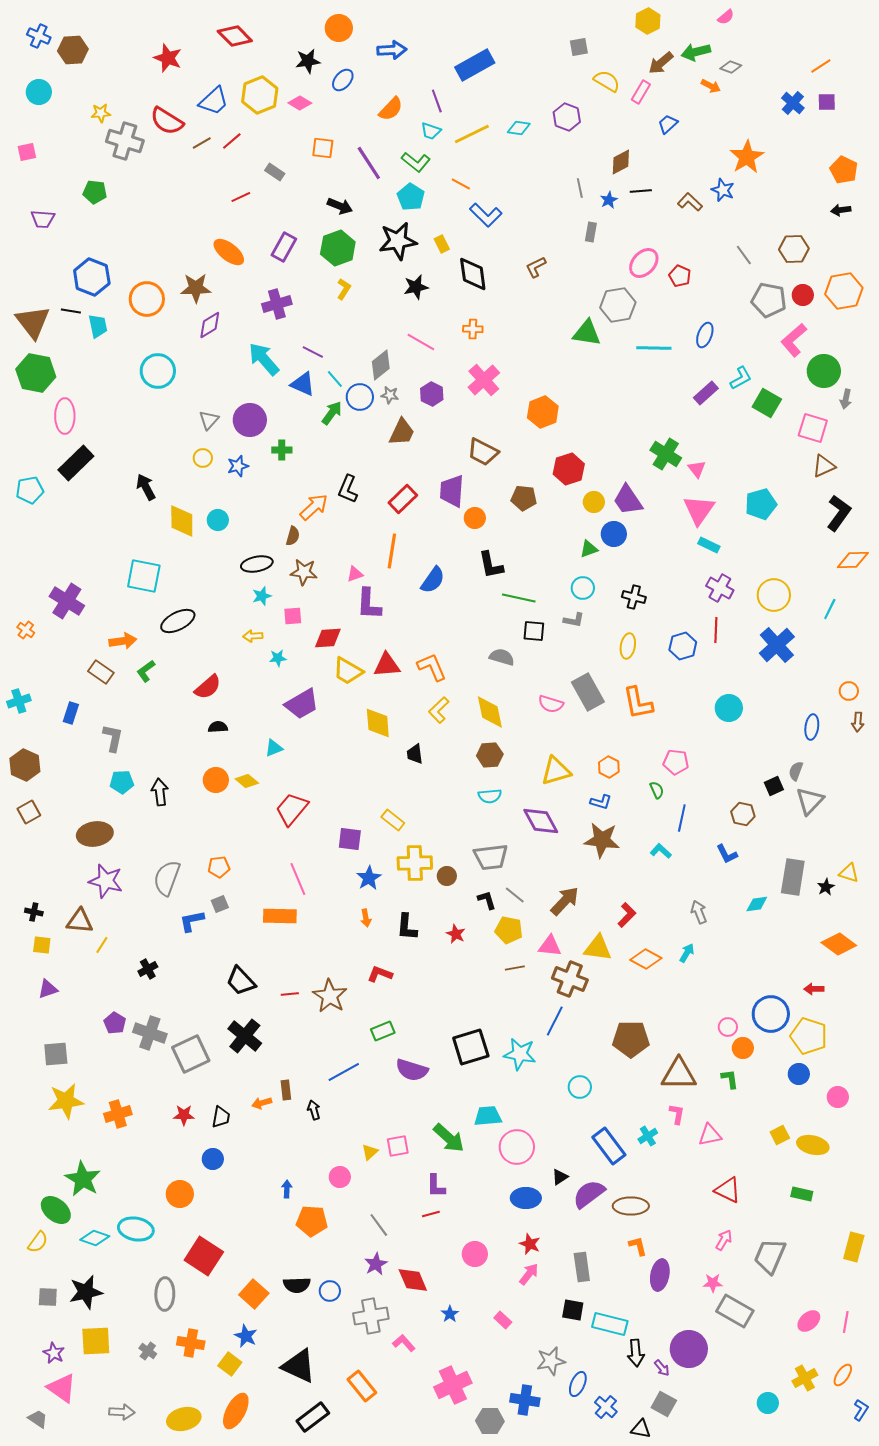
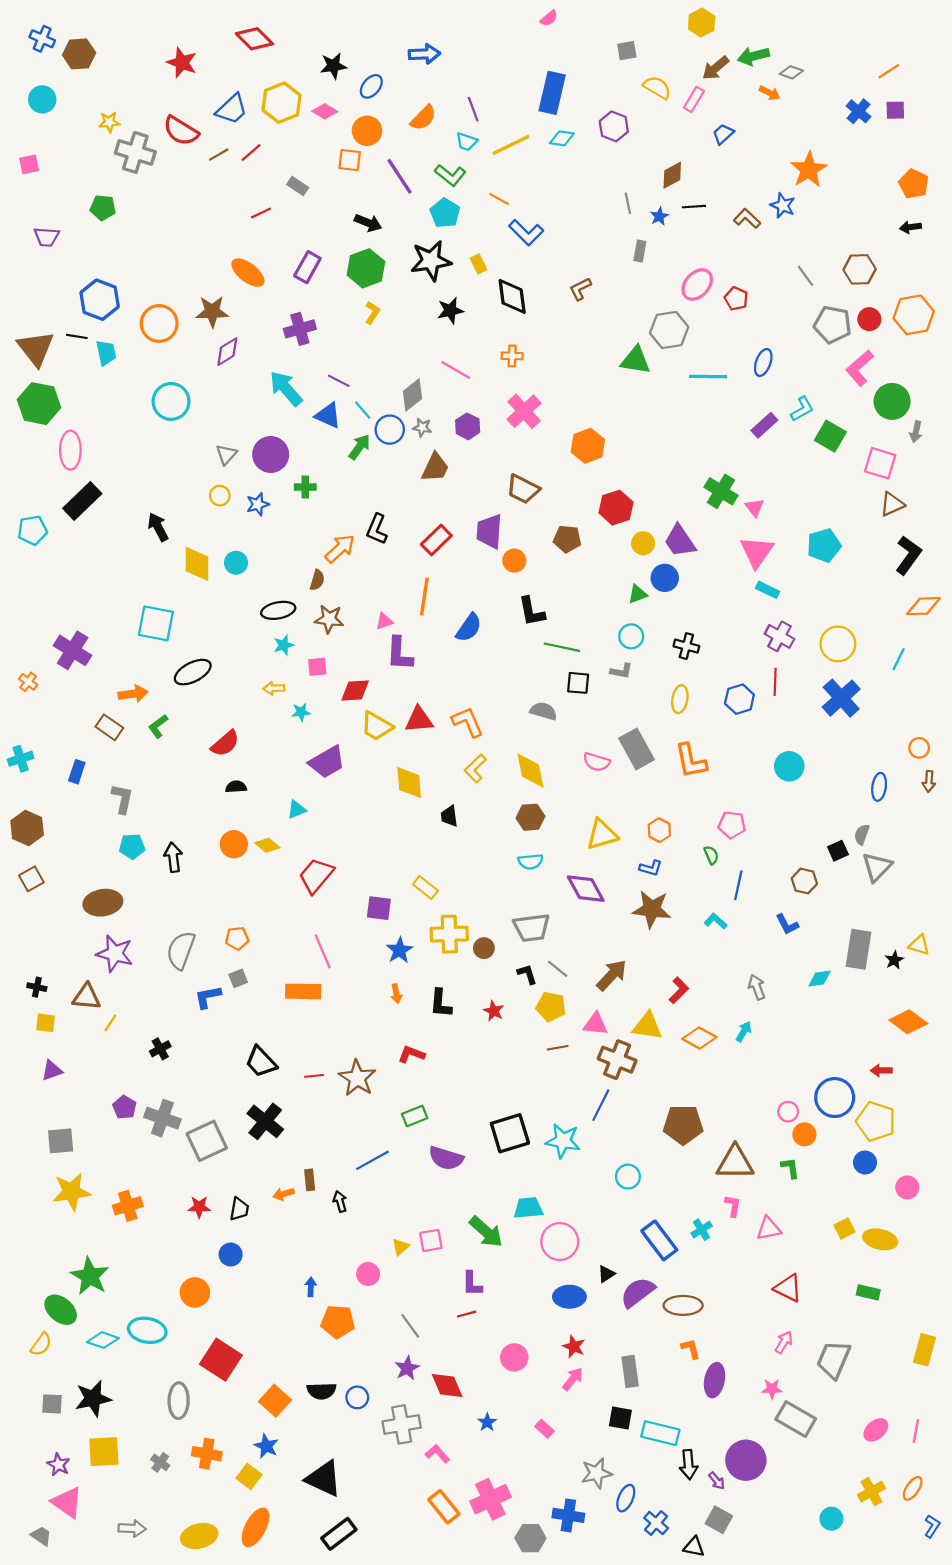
pink semicircle: (726, 17) -> (549, 18), moved
orange circle: (339, 28) -> (367, 131), moved
blue rectangle: (475, 65) -> (552, 93), moved, turned -48
orange rectangle: (362, 1386) -> (444, 1507), moved

